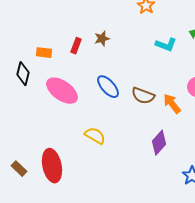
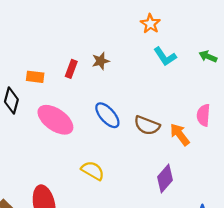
cyan L-shape: (166, 45) -> (165, 56), moved, turned 35

